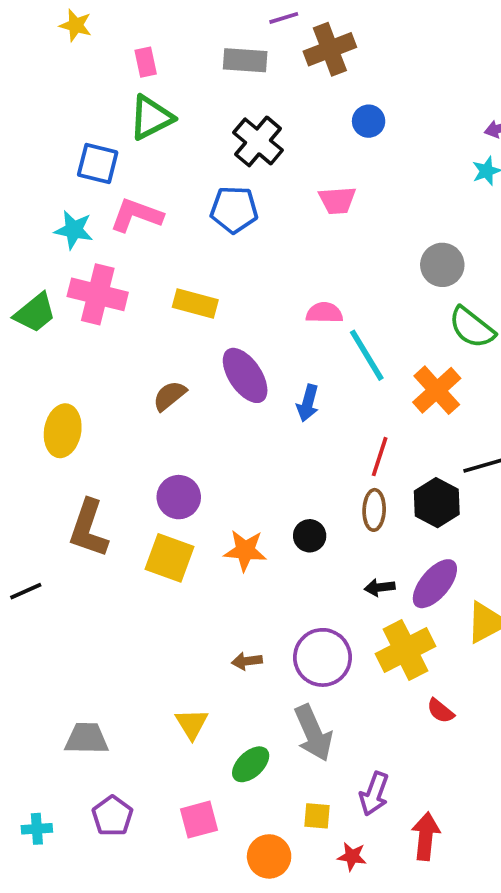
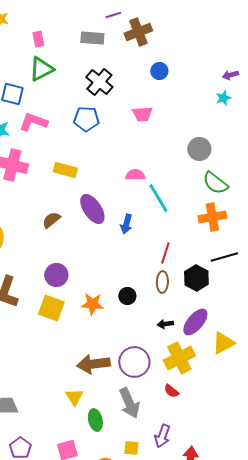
orange cross: (437, 390) -> (212, 217), moved, turned 32
brown arrow: (247, 661) -> (93, 364), size x2.0
red semicircle: (440, 711) -> (171, 391), moved
yellow triangle: (192, 724) -> (74, 397), moved
green ellipse: (251, 764) -> (95, 420), turned -60

